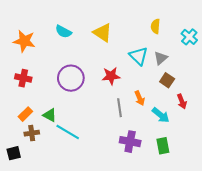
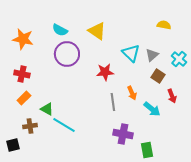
yellow semicircle: (155, 26) -> (164, 25), moved, turned 96
cyan cross: (189, 37) -> (179, 59), moved
purple circle: (71, 78) -> (67, 54), moved
orange rectangle: (25, 114) -> (24, 98), moved
green rectangle: (163, 146) -> (147, 150), moved

